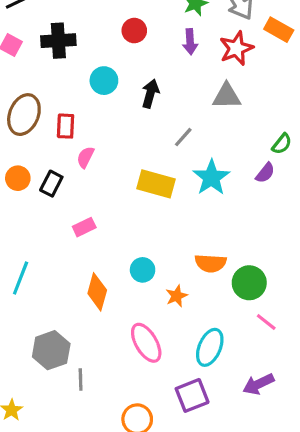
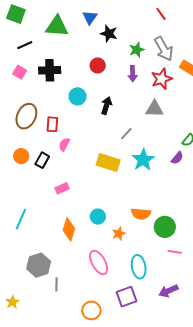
pink line: (266, 322) -> (175, 252), turned -32
cyan ellipse: (210, 347) -> (139, 267), turned -35

